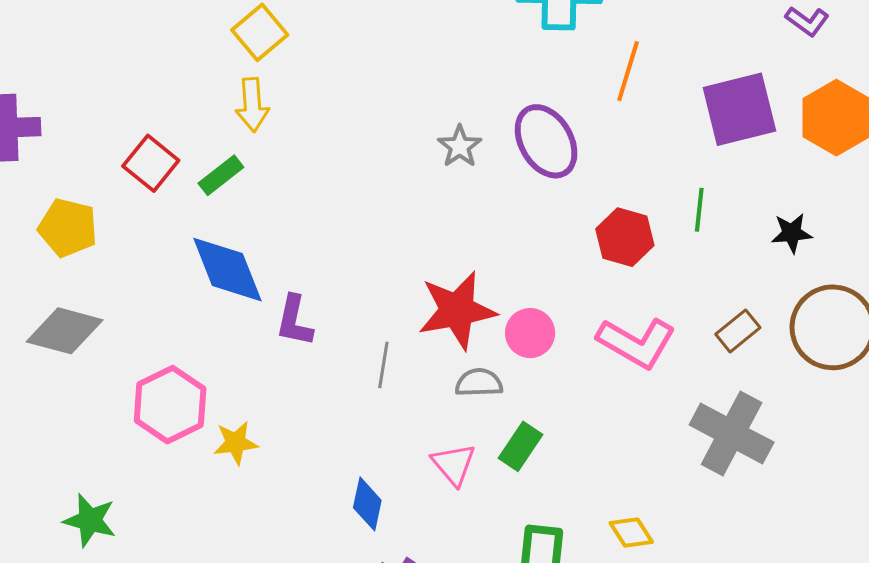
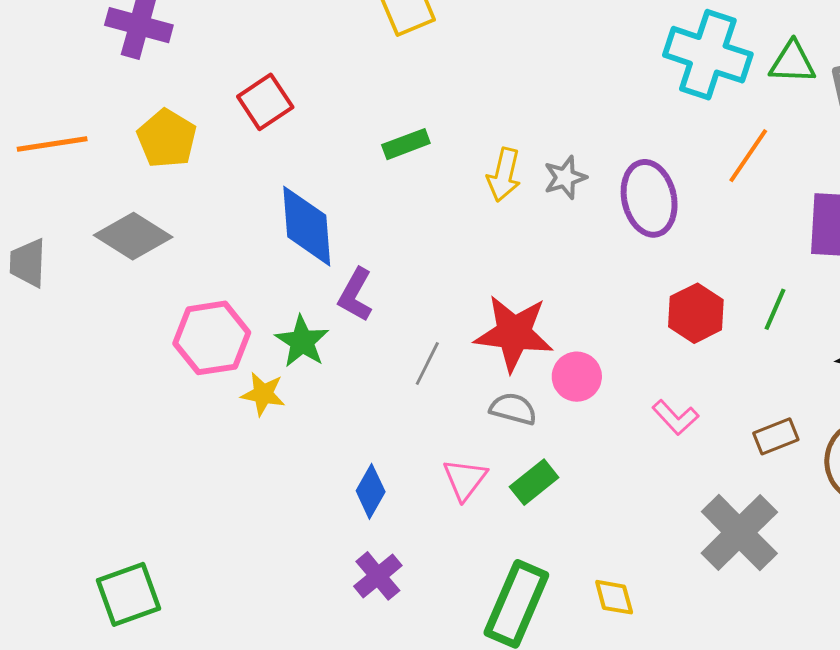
yellow arrow: (252, 105) -> (504, 175), moved
green rectangle: (221, 175) -> (406, 144), moved
pink L-shape: (636, 343) -> (675, 417), size x0.6
green star: (90, 520) -> (302, 341), moved

